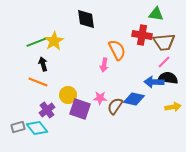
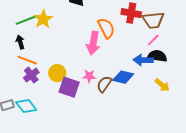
black arrow: (43, 64) -> (20, 42), moved
pink arrow: (104, 65) -> (93, 43), size x1.6
yellow arrow: (173, 107) -> (162, 85), turned 49
purple cross: (47, 110) -> (31, 75), moved

